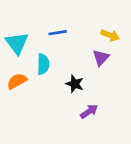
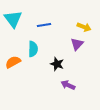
cyan triangle: (17, 43) -> (13, 19), moved
purple arrow: (89, 111) -> (68, 85), turned -120

